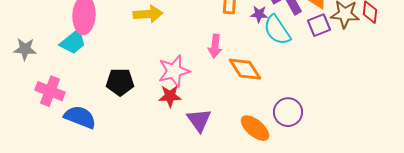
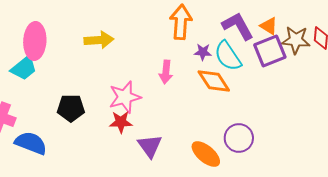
purple star: (259, 14) -> (203, 52), moved
purple square: (319, 25) -> (270, 51), size x1.4
orange diamond: (245, 69) -> (214, 81), moved

